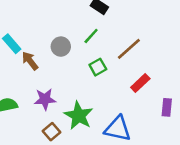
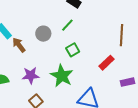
brown line: (129, 49) -> (122, 35), moved, turned -45
purple rectangle: (167, 107) -> (127, 82), turned 72
green star: (79, 116) -> (62, 76), moved

